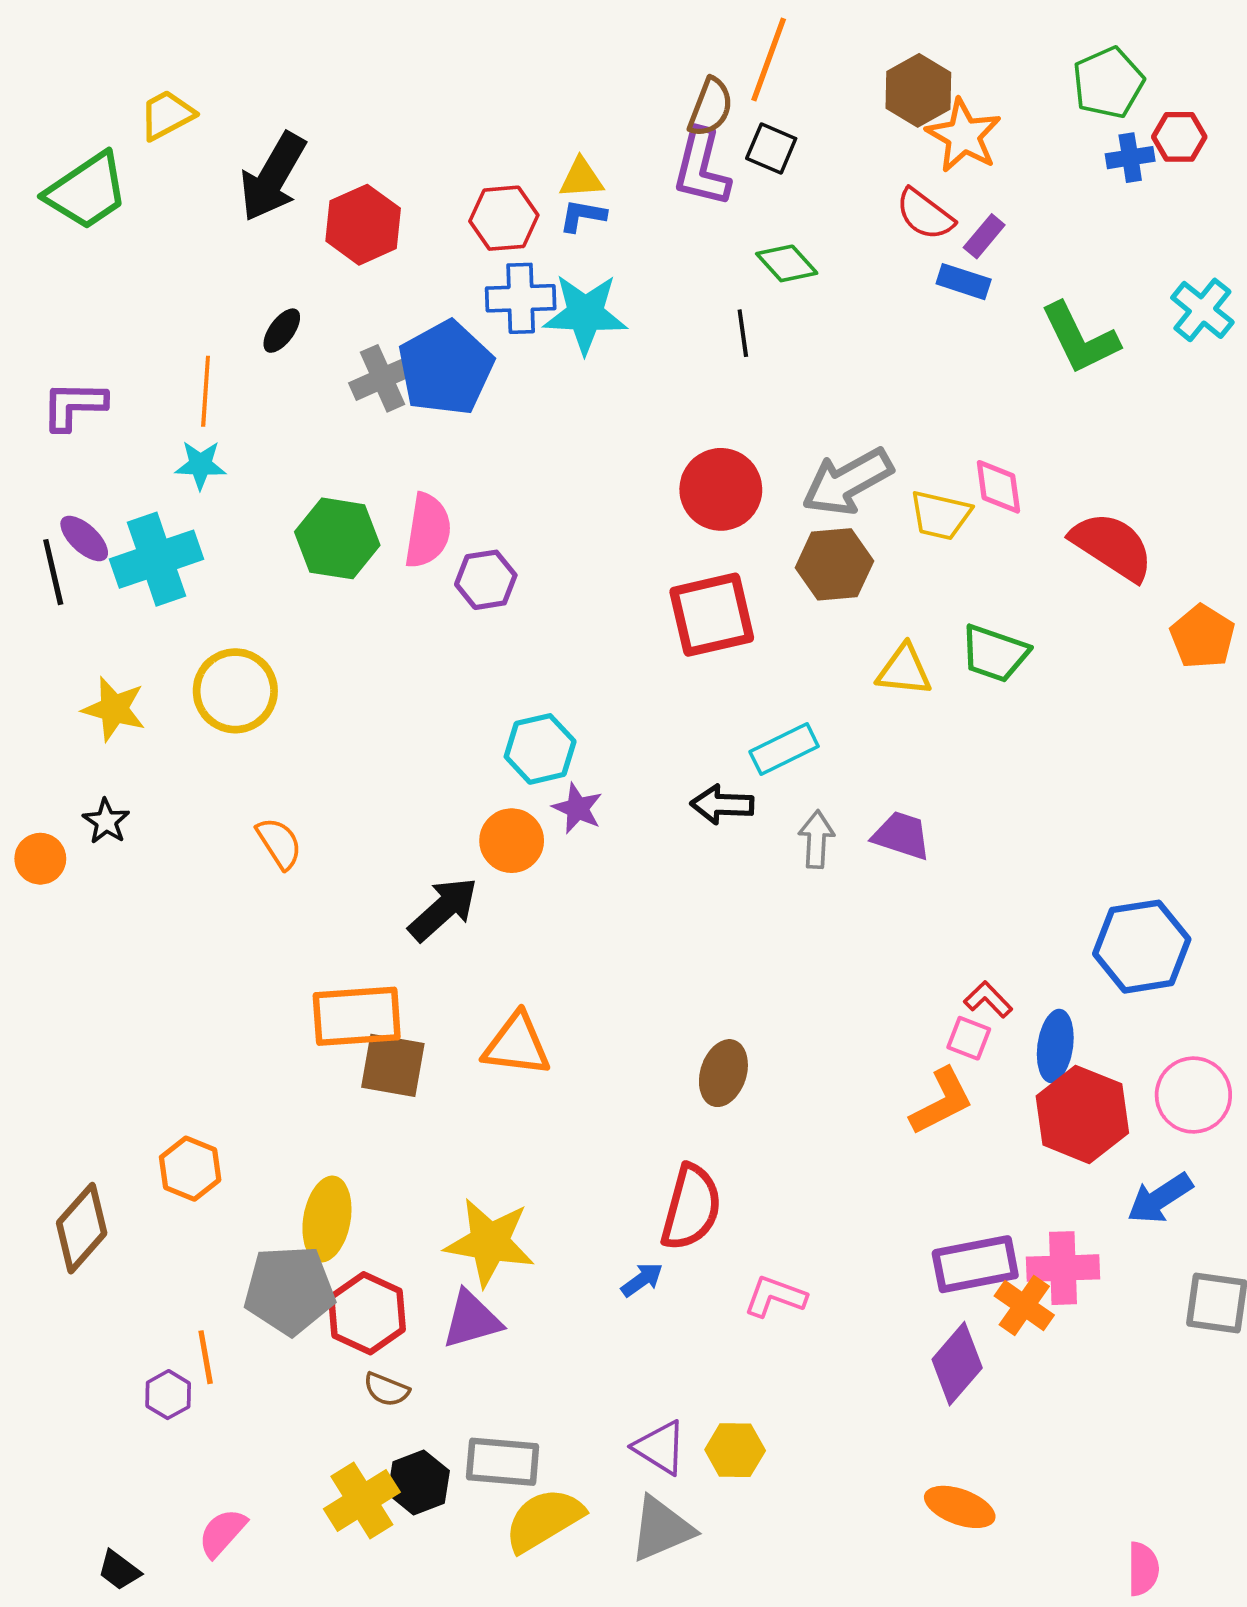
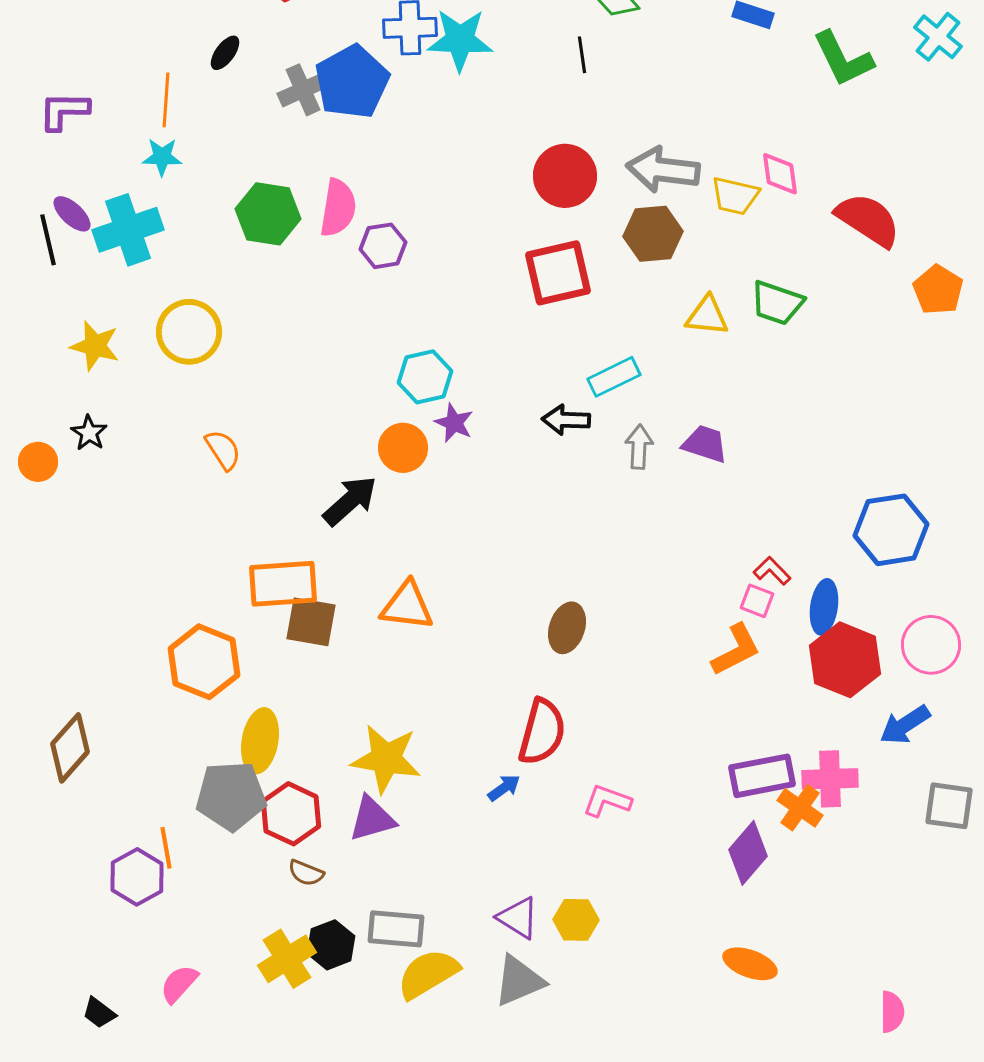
gray arrow: (847, 482) -> (663, 170), turned 36
orange hexagon: (190, 1169) -> (204, 662), moved, size x1.5
purple hexagon: (168, 1395) -> (137, 877), size x1.5

